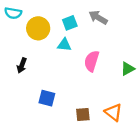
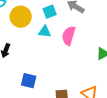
pink semicircle: (92, 61) -> (69, 36), moved

